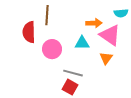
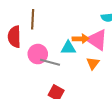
orange arrow: (94, 23) -> (81, 39), moved
gray line: (73, 73) -> (50, 62), moved

